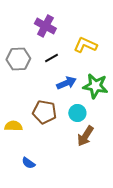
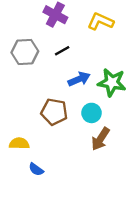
yellow L-shape: (85, 45) -> (101, 21), moved
yellow semicircle: (13, 126) -> (19, 143), moved

